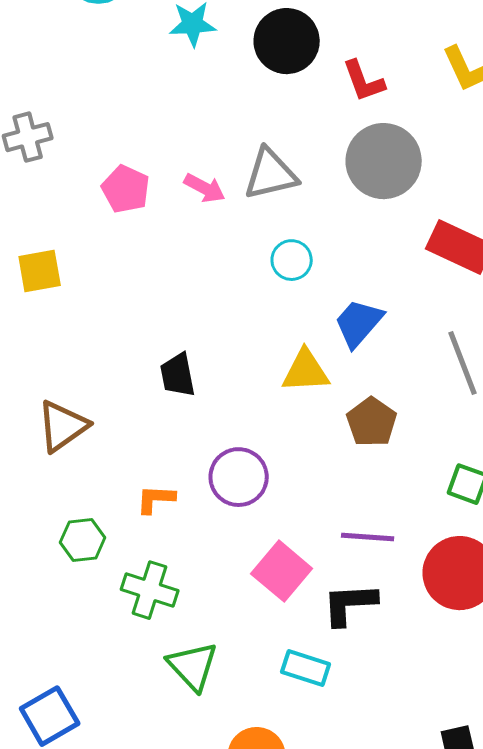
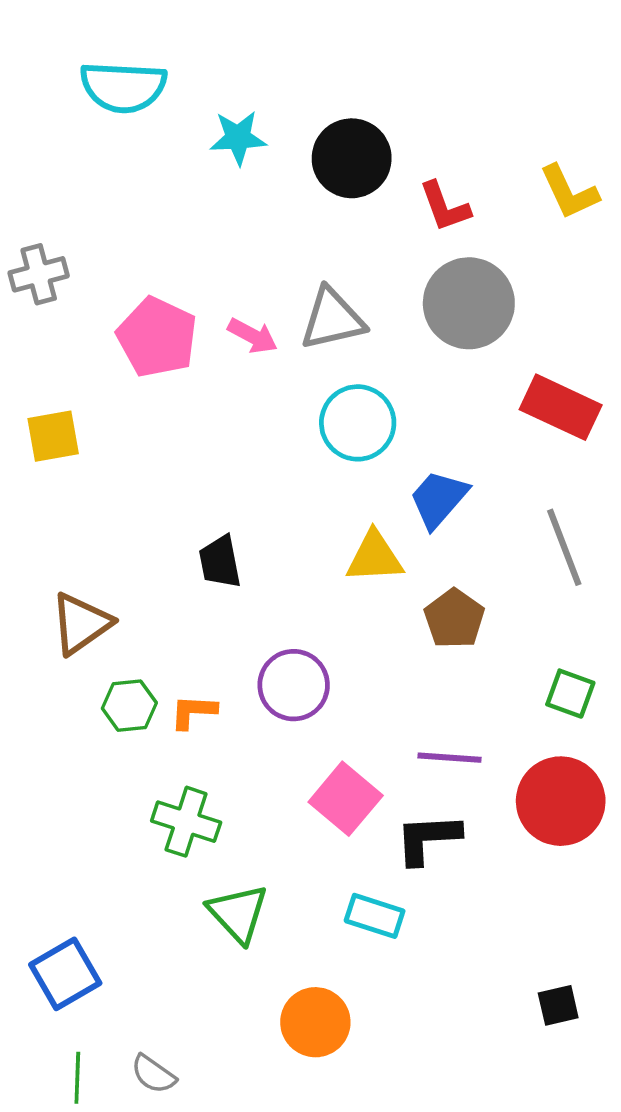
pink pentagon: (126, 189) -> (157, 337), size x1.4
cyan circle: (292, 260) -> (358, 423), size x1.5
green hexagon: (83, 540) -> (129, 706), moved

